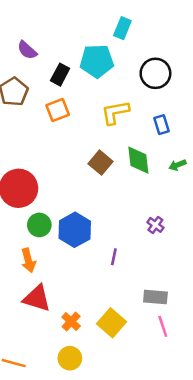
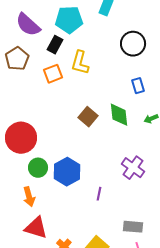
purple semicircle: (27, 50) -> (28, 25), size x1.5
cyan pentagon: (97, 61) -> (69, 20), moved
yellow L-shape: (115, 112) -> (80, 63), moved, turned -65
purple cross: (155, 225) -> (133, 168), size x1.6

